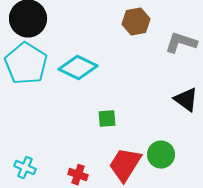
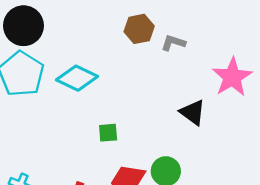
gray L-shape: (181, 43) -> (173, 43), moved, size x0.7

